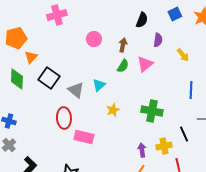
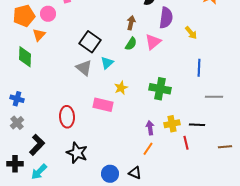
pink circle: (94, 39) -> (48, 14), moved
purple semicircle: (158, 40) -> (166, 18), size x1.5
black square: (49, 78) -> (90, 42), moved
red ellipse: (64, 118) -> (67, 117), moved
black line: (184, 134) -> (197, 125), moved, turned -63
pink rectangle: (84, 137) -> (103, 105), moved

